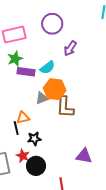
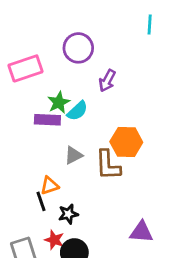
green star: (15, 59) -> (59, 102), moved
orange hexagon: (55, 89) -> (126, 142), moved

